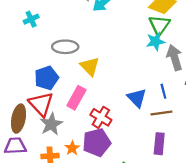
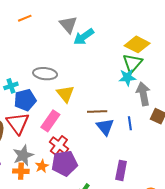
cyan cross: (31, 19) -> (11, 86), moved
brown line: (161, 113) -> (97, 111), moved
red cross: (101, 117) -> (59, 145), moved
gray star: (51, 124) -> (23, 155), moved

